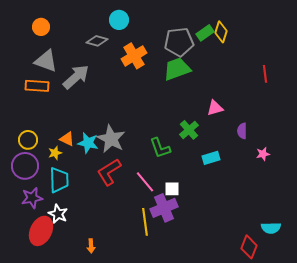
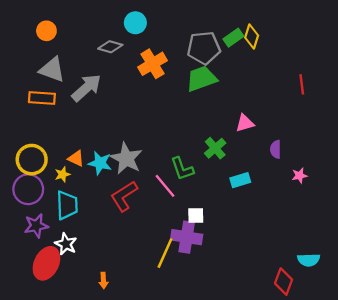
yellow circle: (28, 140) -> (32, 160), size x1.4
pink line: (145, 182) -> (165, 186), moved
purple cross: (164, 208) -> (187, 237), turned 32
yellow line: (145, 222) -> (165, 253), turned 32

